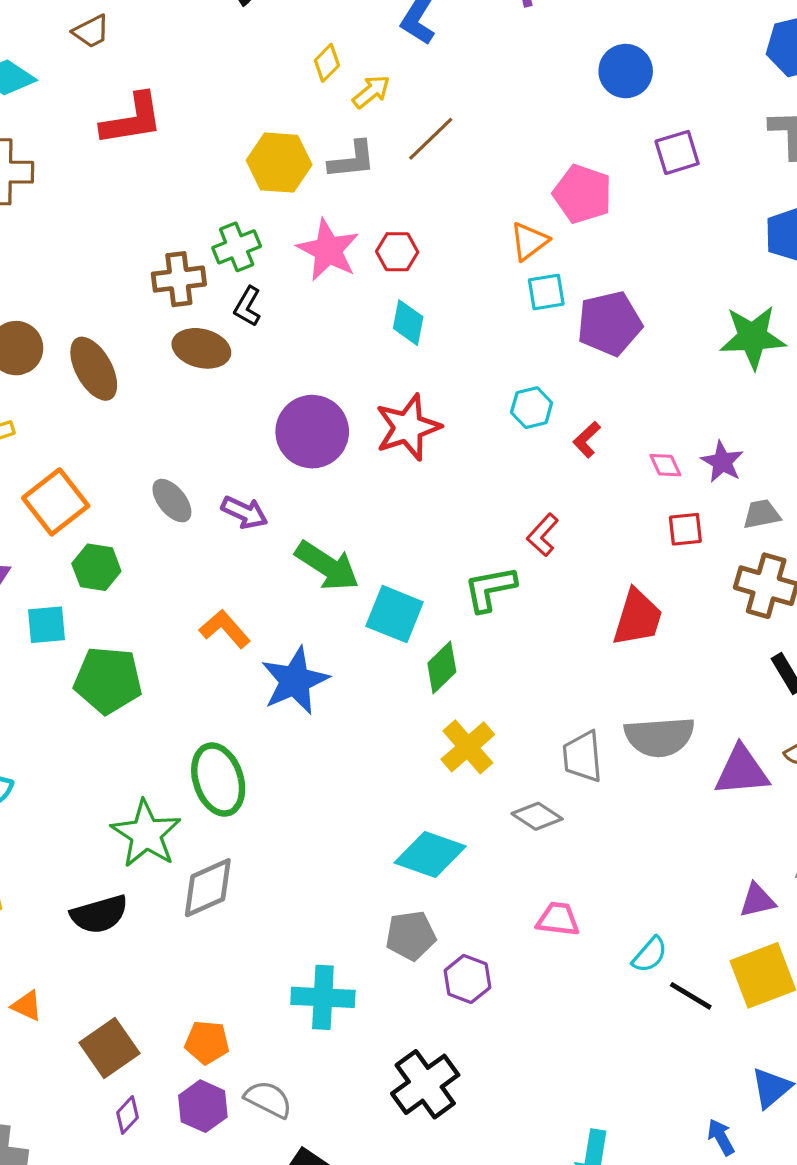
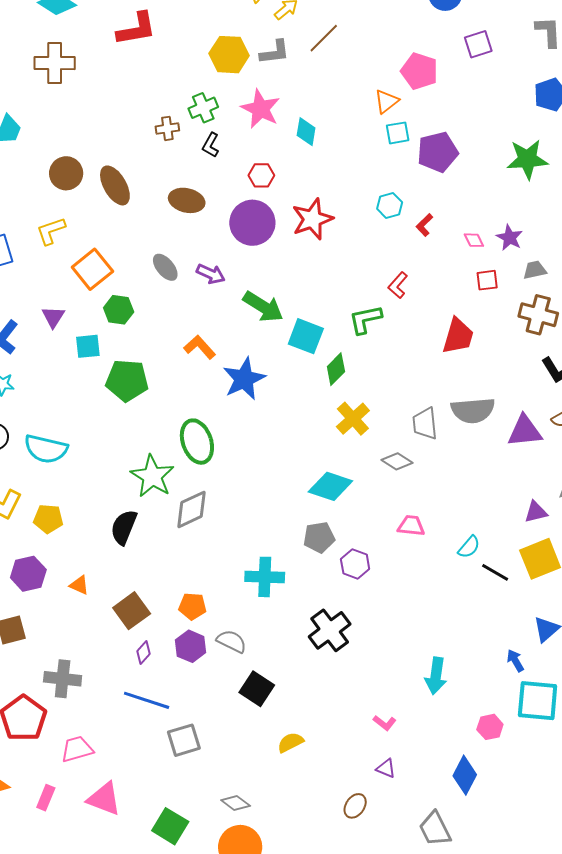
red hexagon: (397, 252) -> (261, 175), moved
brown cross: (179, 279) -> (167, 128), size x0.7
cyan diamond: (408, 323) -> (306, 132), moved
brown ellipse: (201, 348) -> (187, 200), moved
black semicircle: (99, 914) -> (124, 527), turned 129

